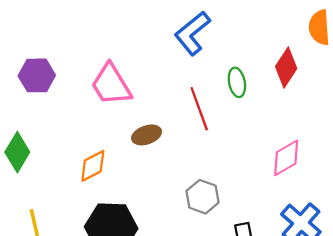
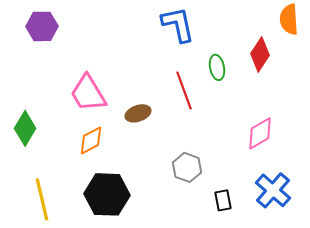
blue L-shape: (192, 33) -> (178, 24), turned 117
purple hexagon: (37, 75) -> (42, 26), moved
pink trapezoid: (111, 85) -> (88, 93), moved

